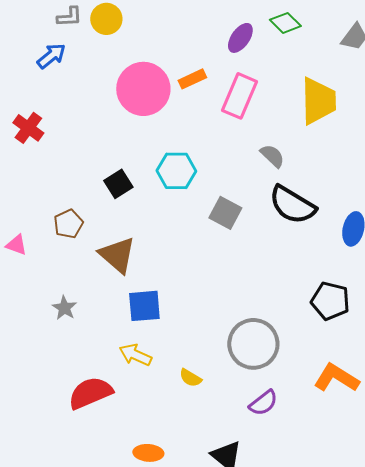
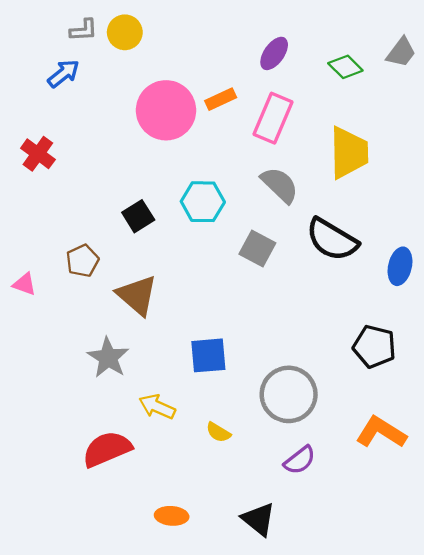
green diamond: (285, 23) -> (345, 67), moved
yellow trapezoid: (318, 101) -> (349, 153), moved
gray semicircle: (272, 156) -> (280, 185), moved, size x1.4
blue square: (144, 306) -> (208, 355), moved
gray star: (64, 308) -> (108, 358), moved, size x1.5

